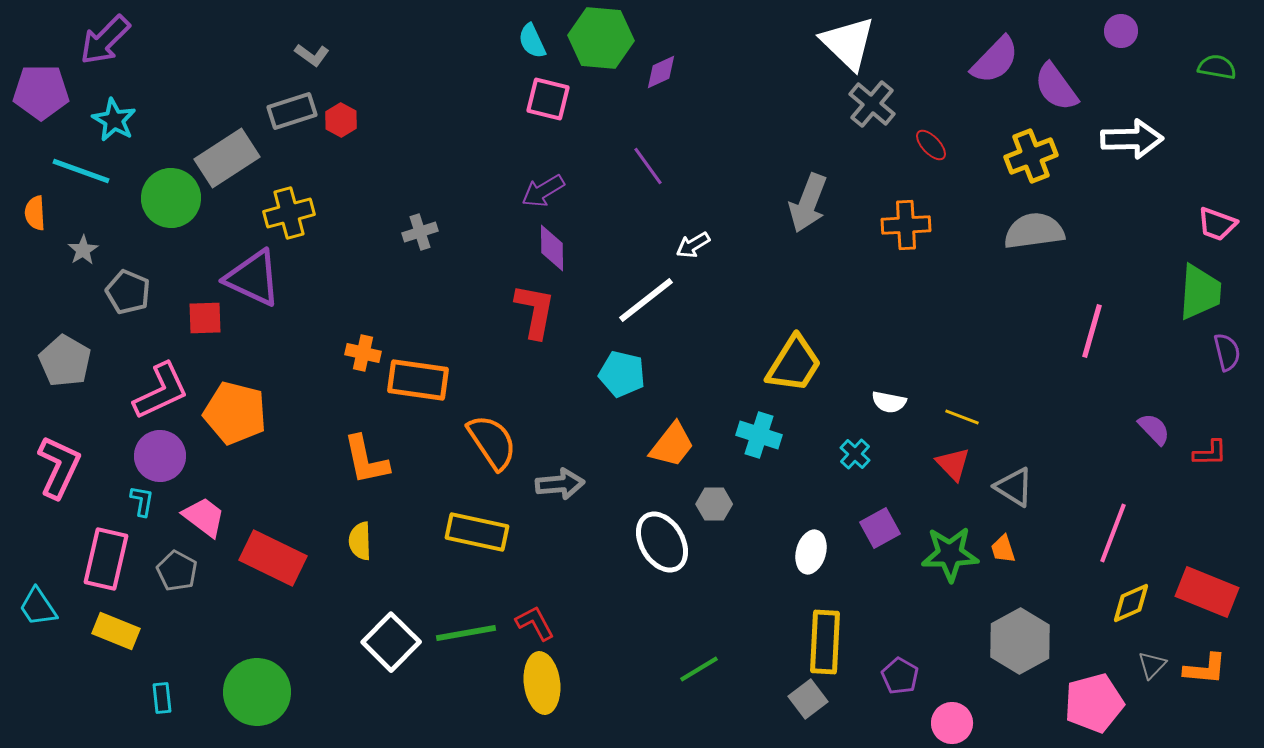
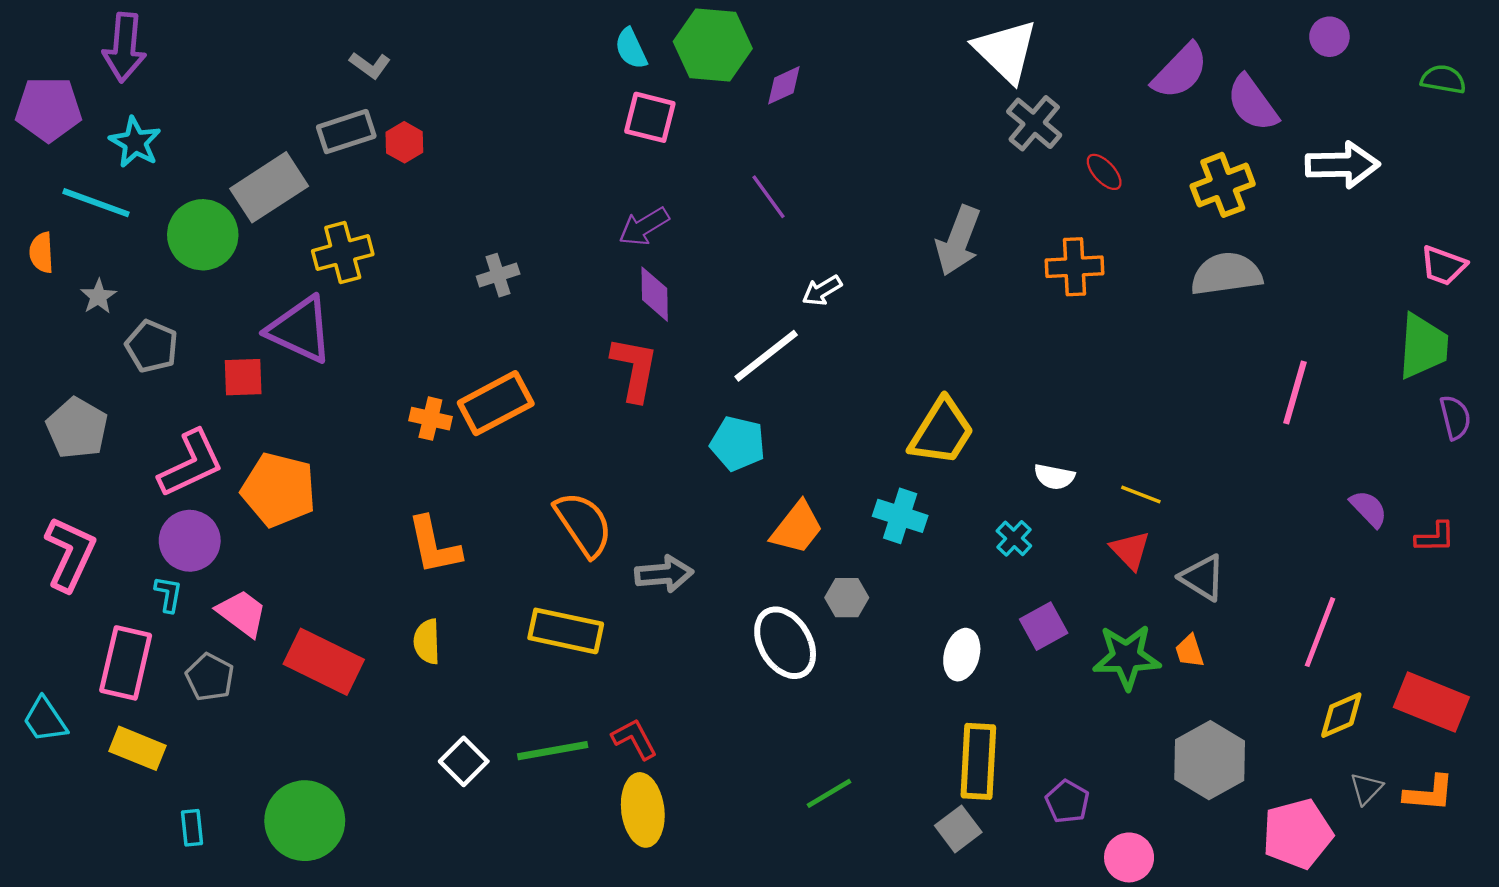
purple arrow: (105, 40) -> (124, 47), turned -40
orange rectangle: (418, 380) -> (496, 403), moved, turned -36
white square: (391, 642) -> (464, 761), size x0.7

